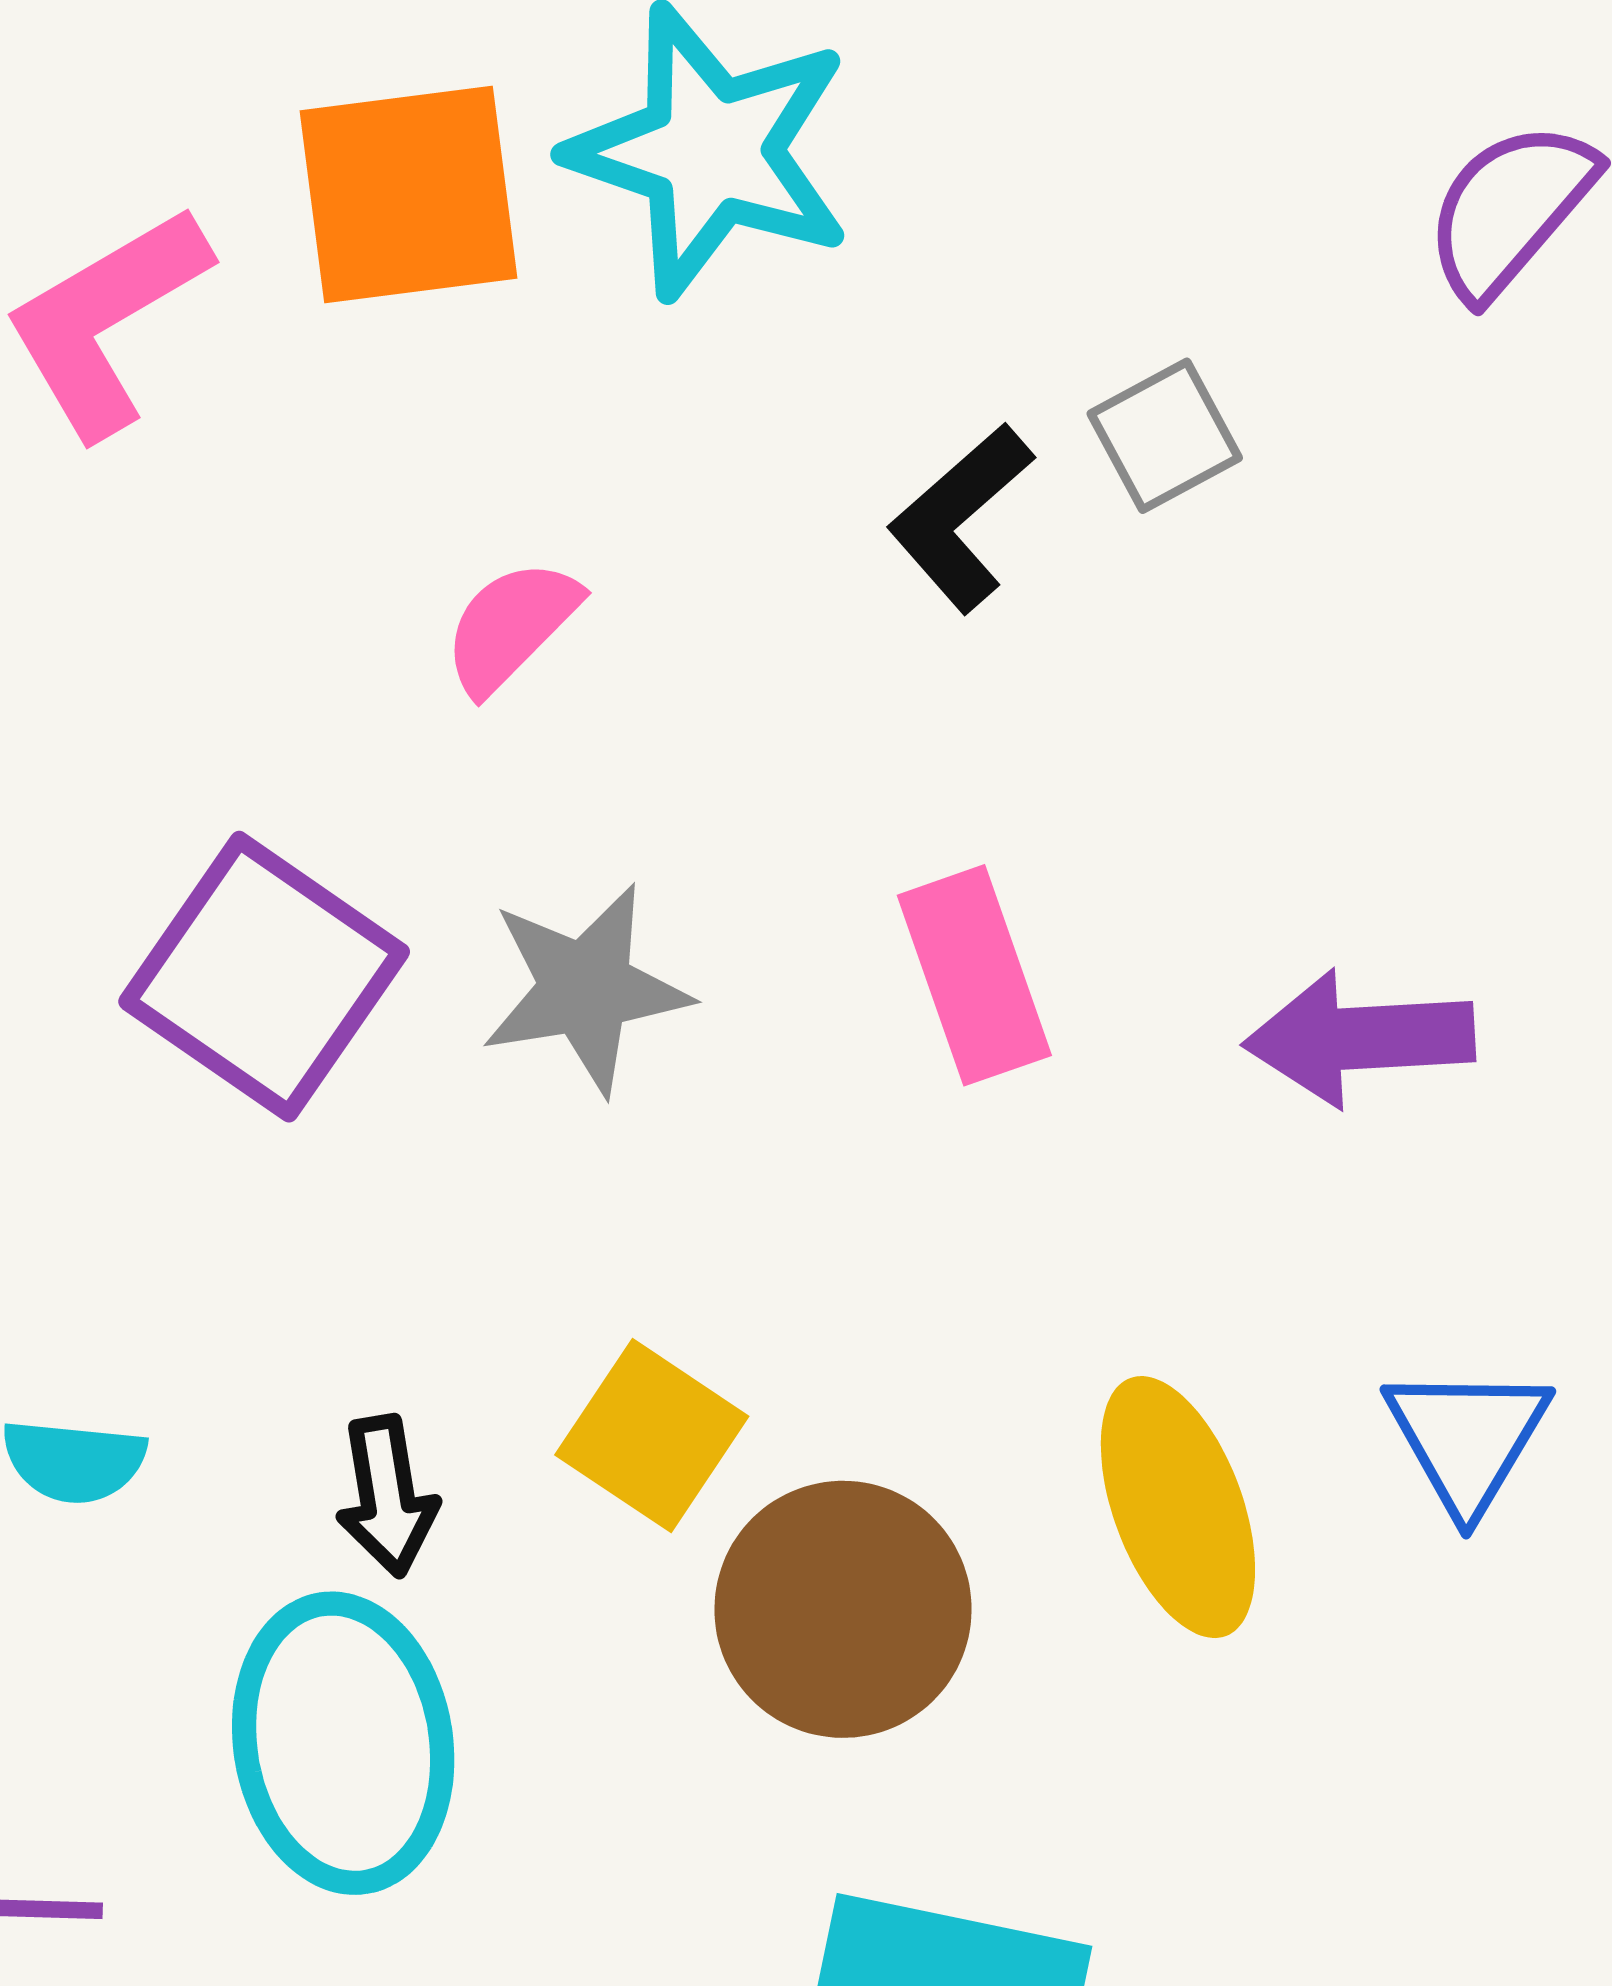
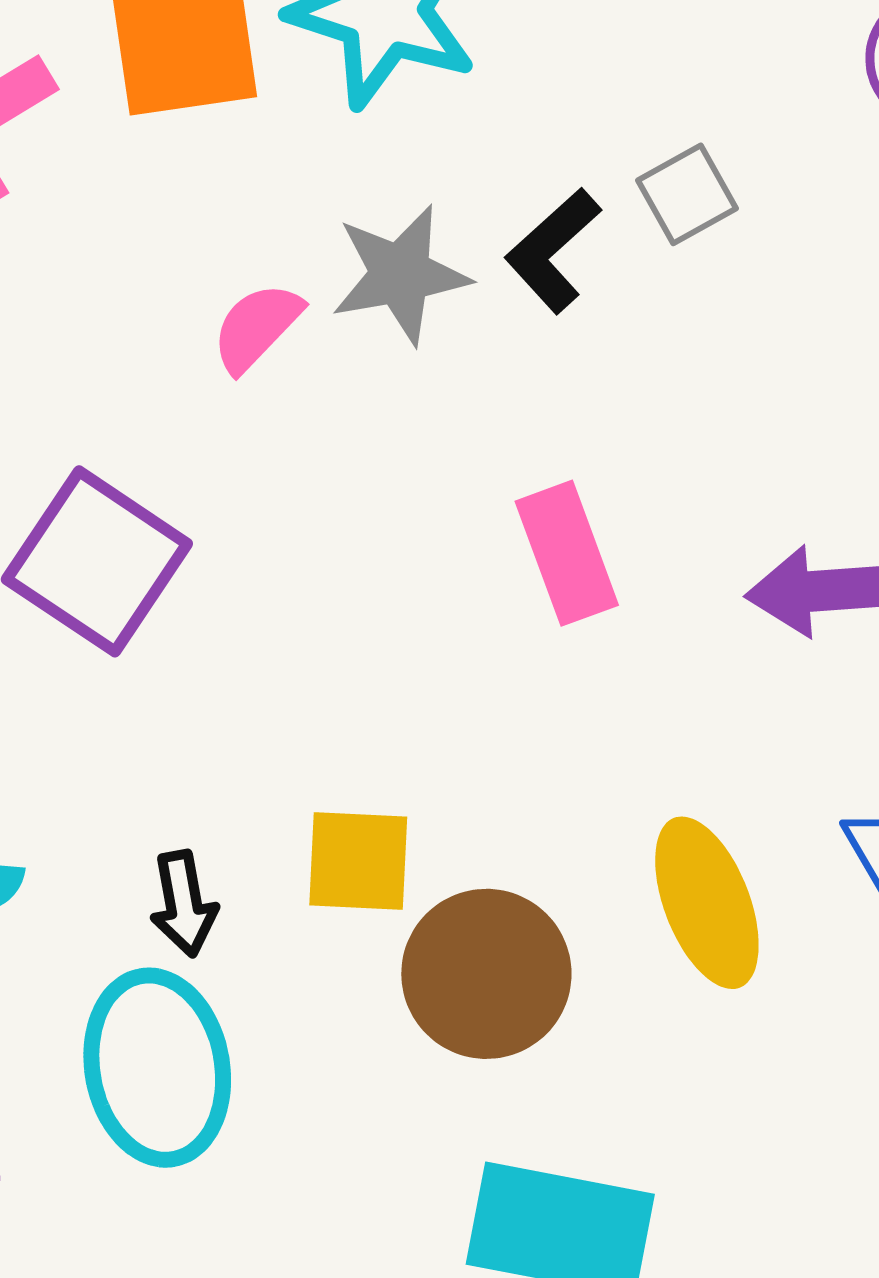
gray star: (586, 989) -> (400, 274), moved
yellow square: (652, 1436) -> (358, 861), turned -30

